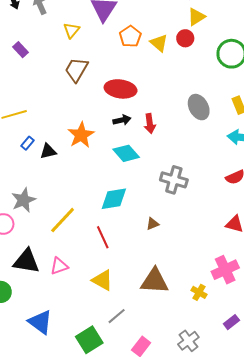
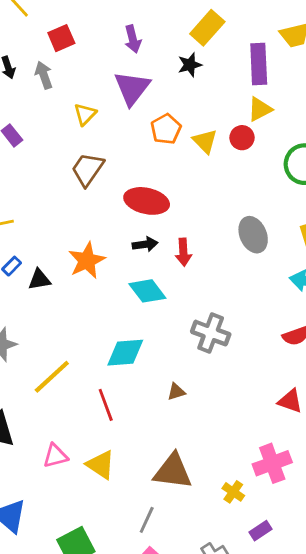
pink triangle: (59, 266) -> (55, 456), moved
gray line: (117, 316) -> (147, 520), moved, turned -30
purple rectangle: (231, 322) -> (261, 531), moved

